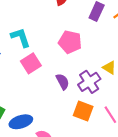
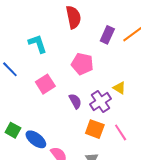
cyan L-shape: (21, 37) -> (38, 44), moved
blue ellipse: (21, 122) -> (36, 139), turned 55

